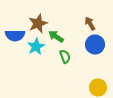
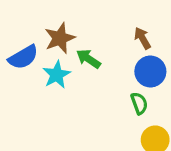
blue semicircle: (15, 36) -> (23, 57), turned -30
green semicircle: (65, 56) -> (139, 103), moved

